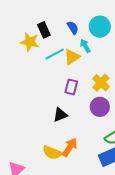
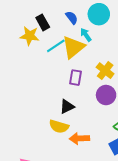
yellow triangle: (72, 57) -> (73, 47), size x1.4
orange arrow: (70, 147) -> (79, 138), turned -120
yellow semicircle: (52, 153) -> (59, 126), moved

